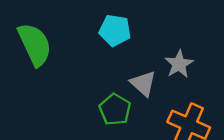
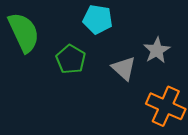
green pentagon: (115, 110) -> (71, 59), moved

